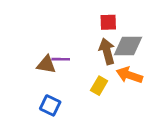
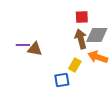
purple line: (61, 59) -> (23, 45), moved
blue square: (50, 105) -> (62, 80), moved, turned -35

